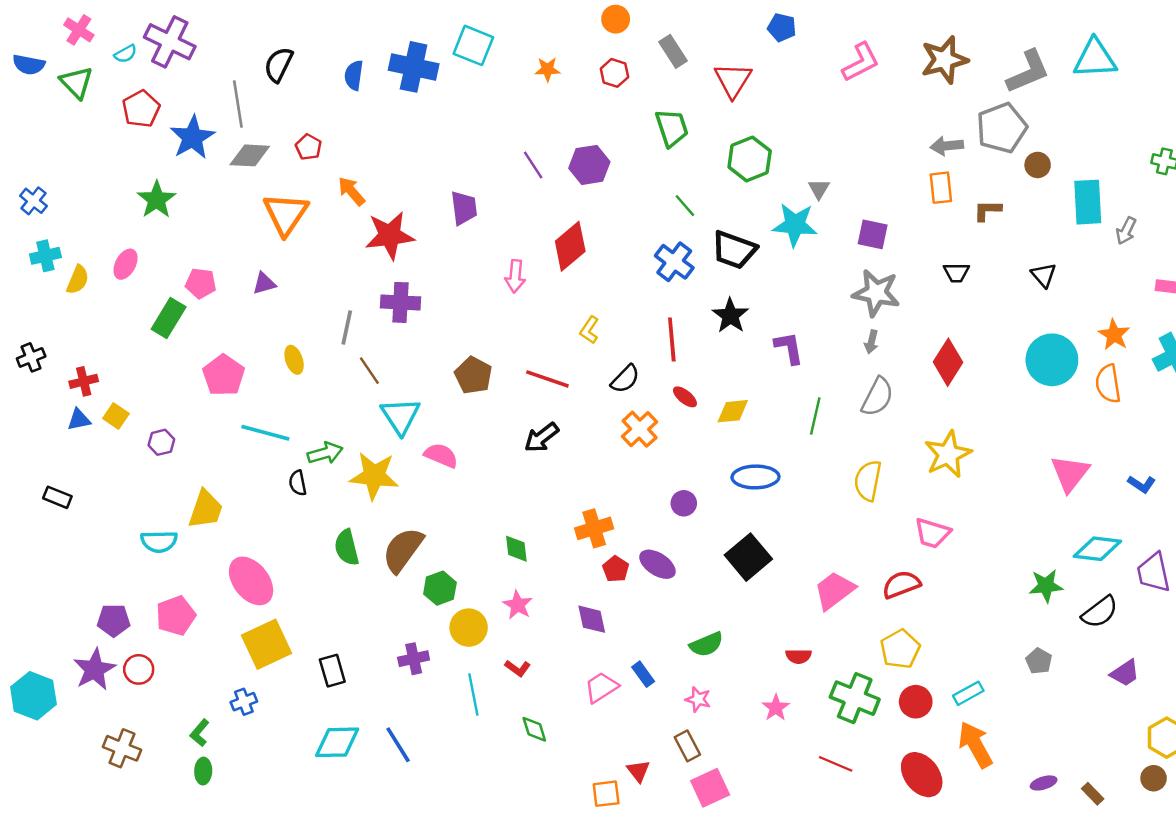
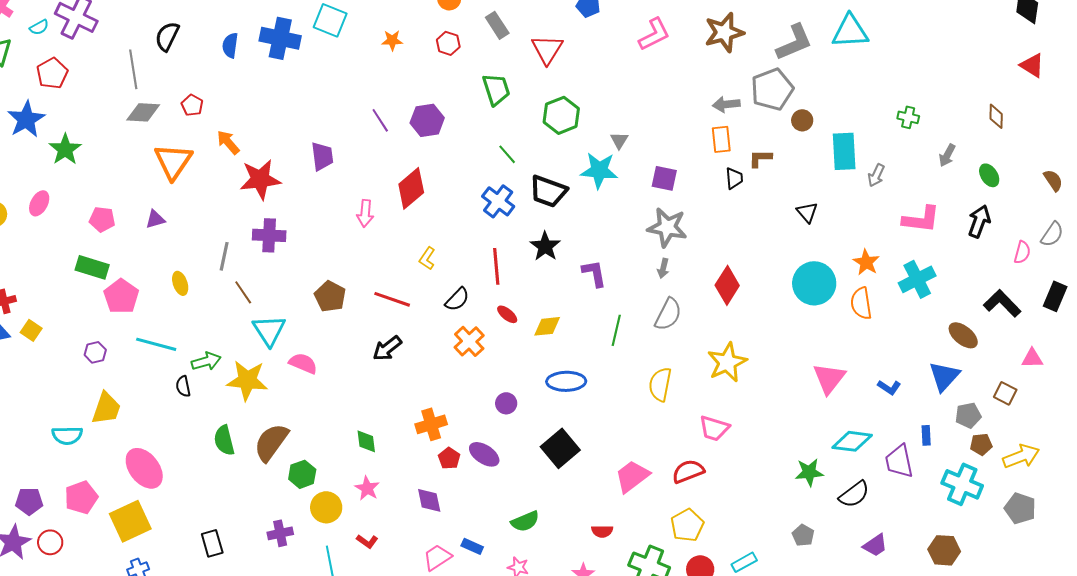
blue star: (192, 137) -> (26, 119), moved
black trapezoid: (956, 273) -> (734, 178), moved, turned -95
green rectangle: (169, 318) -> (92, 267), moved, turned 76
purple hexagon: (161, 442) -> (95, 352), moved
yellow square: (267, 644) -> (130, 521), moved
blue rectangle: (643, 674) -> (472, 546), turned -30

